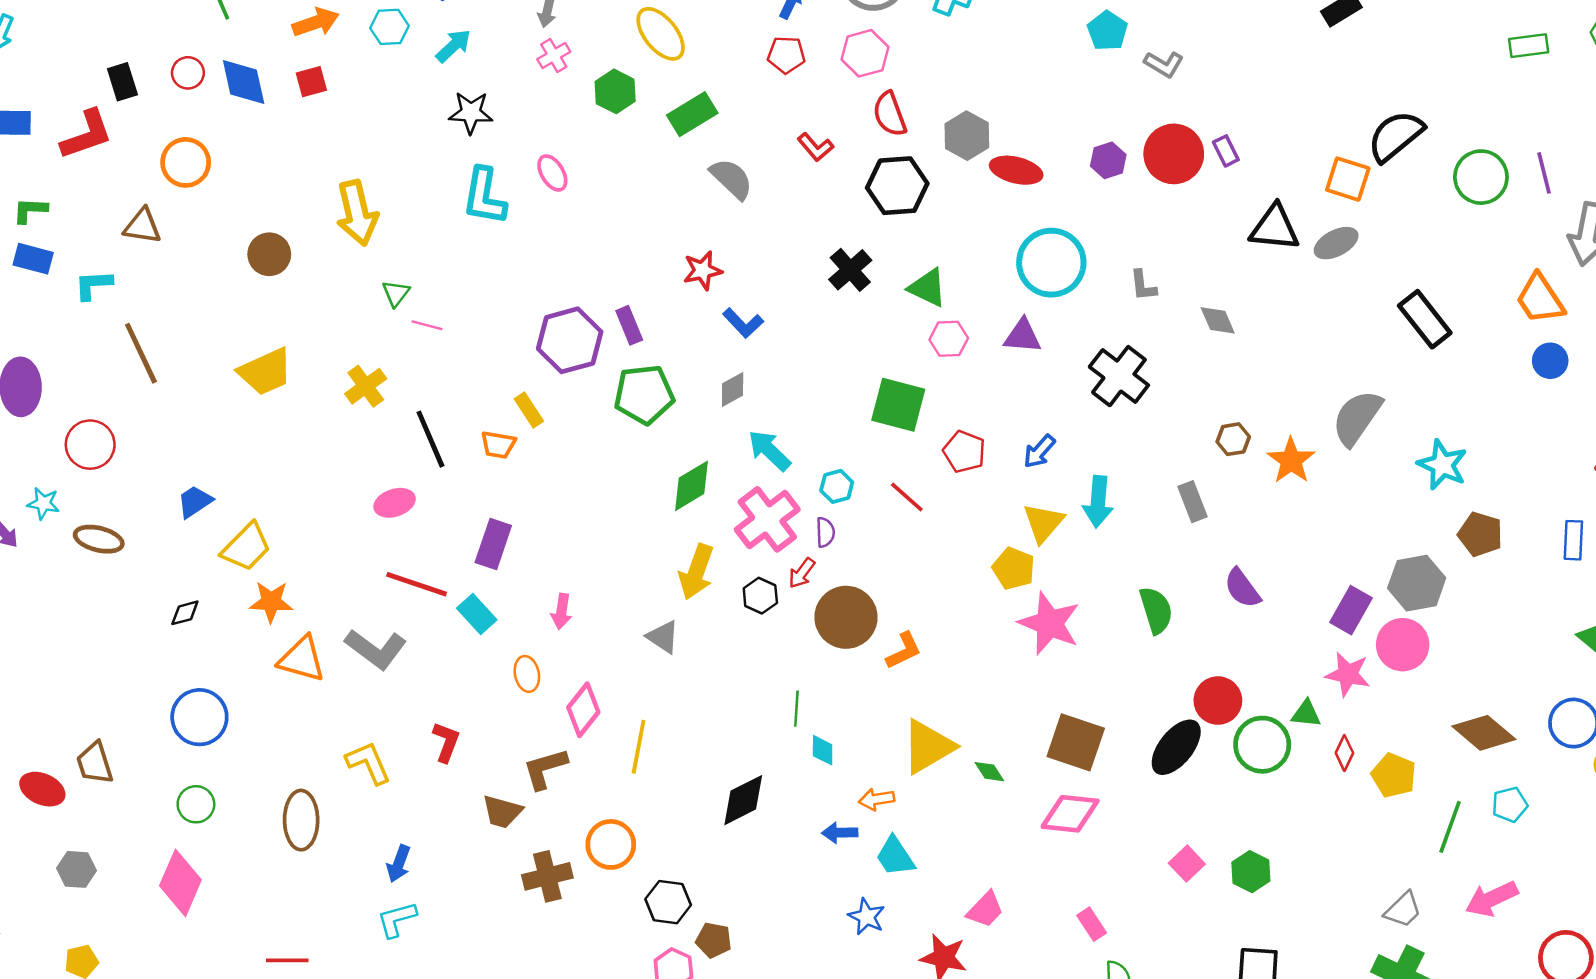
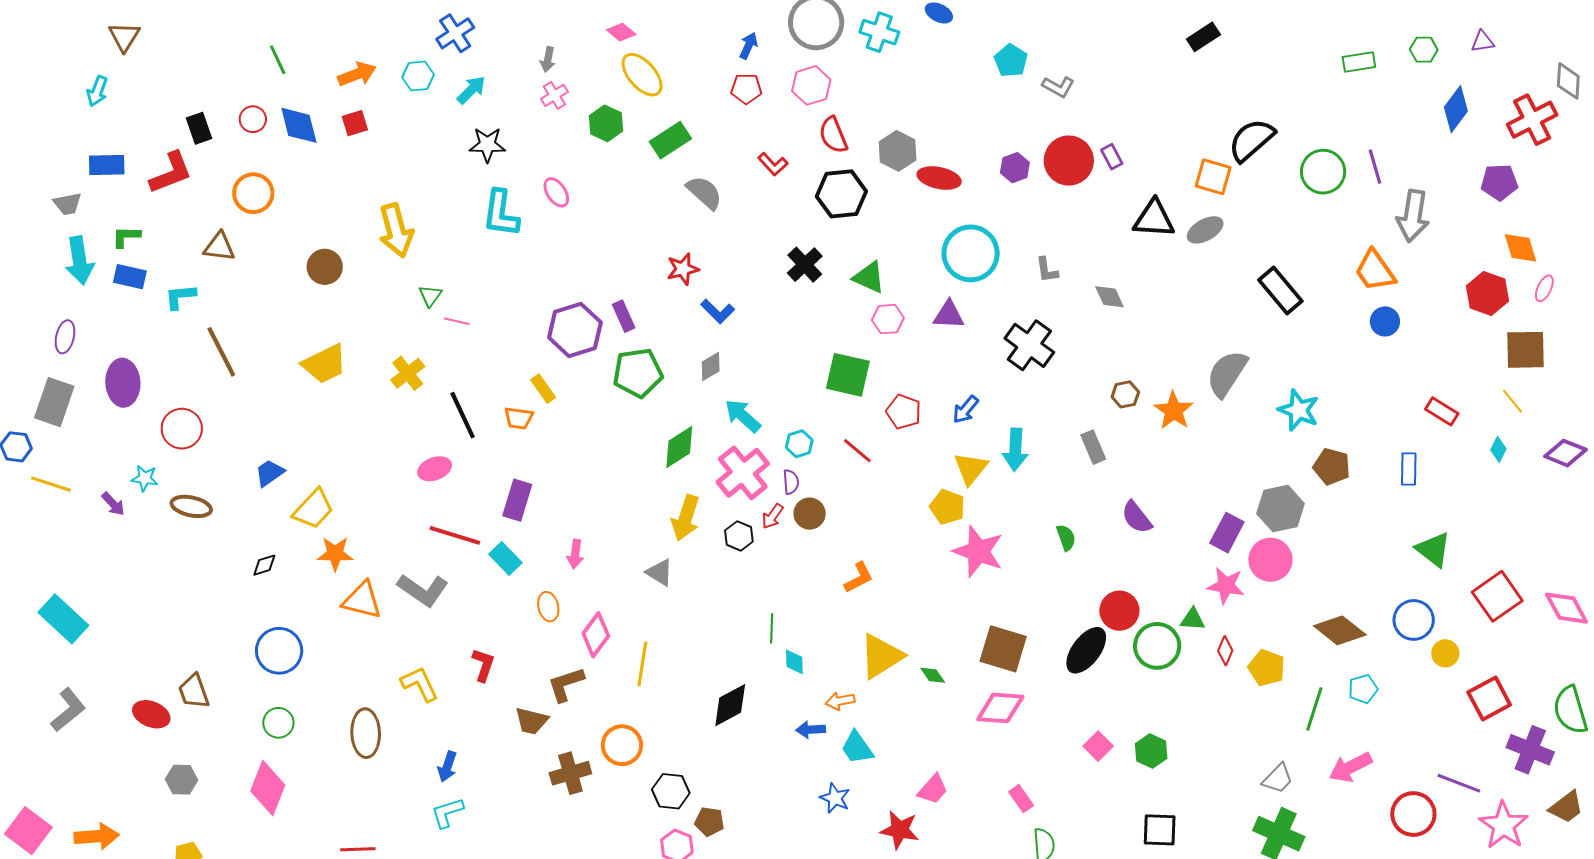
green semicircle: (1156, 610) -> (1066, 538), size x0.7
brown circle: (846, 617) -> (810, 514), moved, size x0.6

